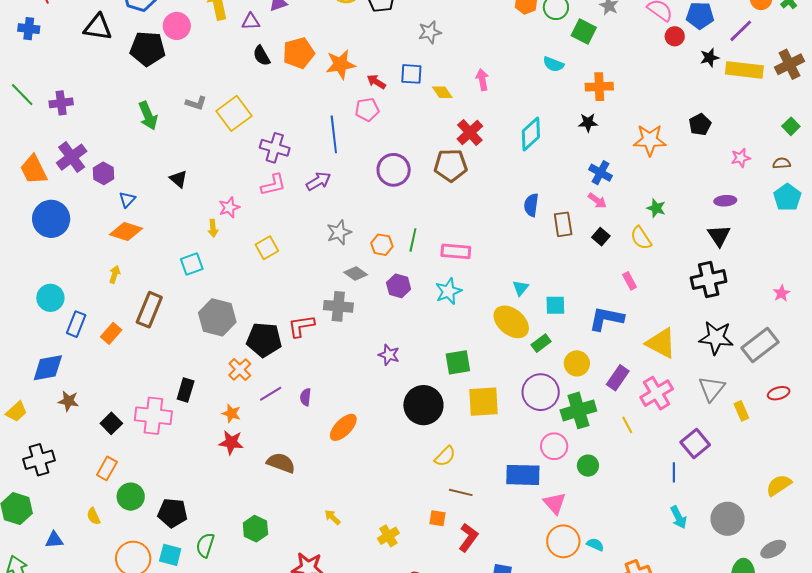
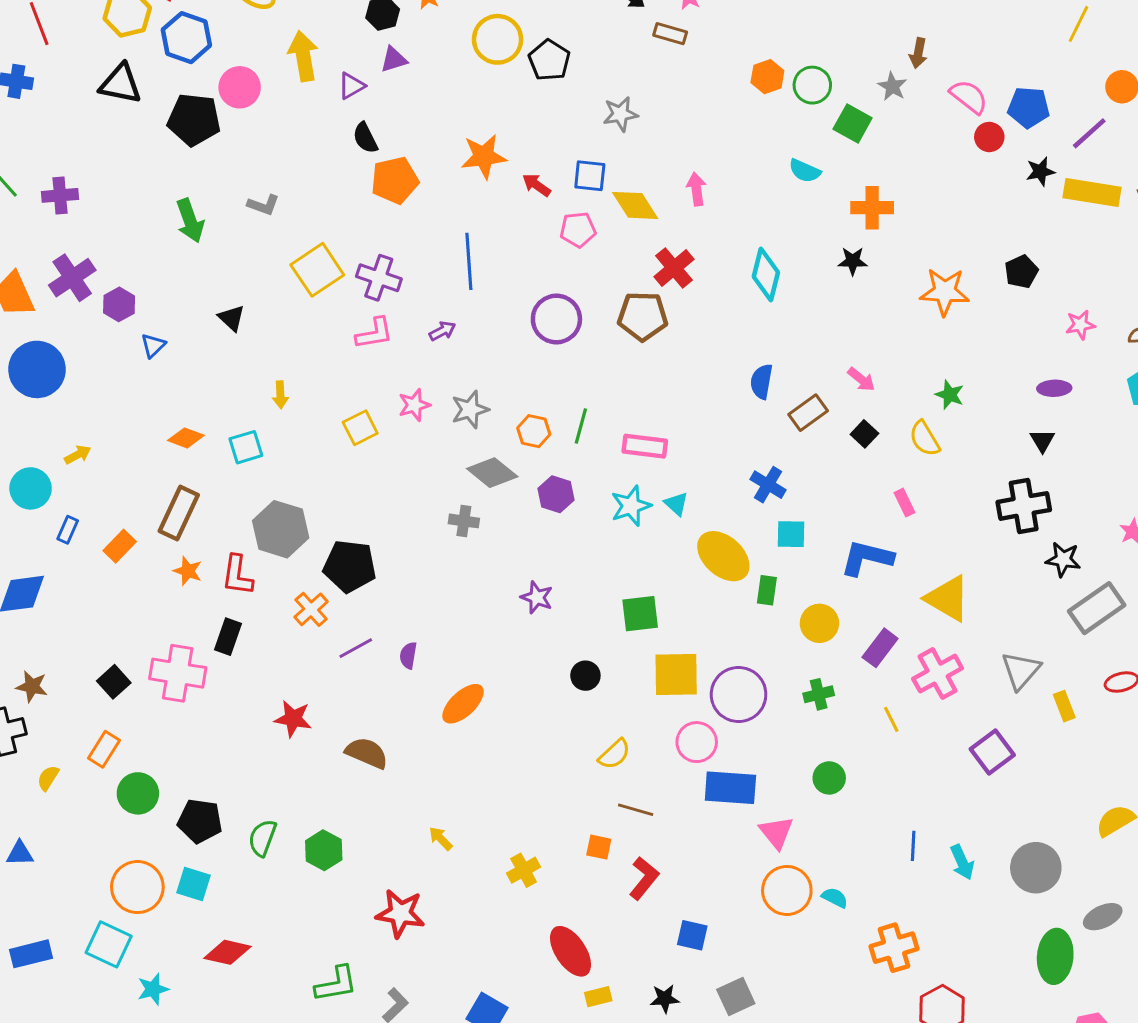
purple triangle: (251, 22) -> (351, 86), turned -30
orange pentagon: (299, 53) -> (395, 180), moved
yellow diamond: (442, 92) -> (635, 205), size x1.5
pink pentagon: (367, 110) -> (578, 230), moved
yellow square: (234, 113) -> (317, 270), moved
cyan diamond: (531, 134) -> (766, 274), turned -36
blue cross: (601, 173) -> (768, 485), moved
purple arrow: (318, 181) -> (442, 331), size x0.7
pink star: (229, 207) -> (414, 405), moved
brown rectangle: (563, 224) -> (808, 413), turned 60
orange diamond: (126, 231) -> (186, 438), moved, size x0.7
black triangle: (719, 236) -> (1042, 441), size x0.7
gray diamond: (356, 273) -> (492, 473), size x1.4
yellow arrow: (115, 274) -> (78, 455), moved, turned 42
cyan triangle: (521, 288) -> (676, 504), moved, turned -30
gray cross: (338, 306) -> (464, 521), size x0.7
blue rectangle: (76, 324) -> (68, 530), size x0.7
red L-shape: (301, 326) -> (237, 575), moved, turned -76
black star: (716, 338) -> (1063, 559), moved, size x0.7
green rectangle: (541, 343) -> (767, 590), turned -48
purple circle: (541, 392) -> (739, 694), moved
brown star: (69, 401) -> (32, 686), moved
black circle: (423, 405) -> (585, 676), size x0.5
green cross: (578, 410) -> (819, 694), size x0.6
orange star: (231, 413) -> (188, 571), moved
pink circle: (554, 446) -> (697, 742), moved
blue line: (674, 472) -> (913, 846), moved
yellow semicircle: (94, 516) -> (48, 778), moved, turned 54
green semicircle: (205, 545) -> (262, 838), moved

